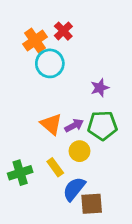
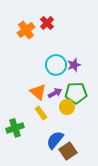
cyan circle: (50, 63) -> (56, 65), moved
yellow circle: (79, 151) -> (67, 107), moved
yellow rectangle: (55, 167) -> (41, 113), moved
brown square: (92, 204) -> (68, 151), turned -30

